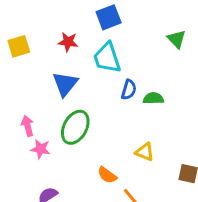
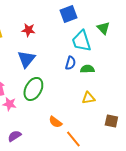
blue square: (109, 17) -> (68, 14), moved
cyan trapezoid: (107, 58) -> (81, 41), moved
yellow triangle: (145, 152) -> (88, 98), moved, turned -32

